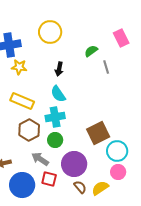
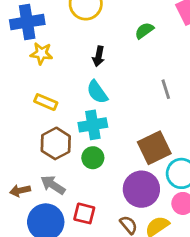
gray line: (106, 67) -> (166, 89), moved
yellow rectangle: (22, 101) -> (46, 102), size x0.7
gray arrow: (40, 159) -> (53, 185), moved
purple circle: (74, 164) -> (141, 189), moved

